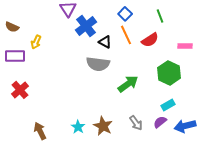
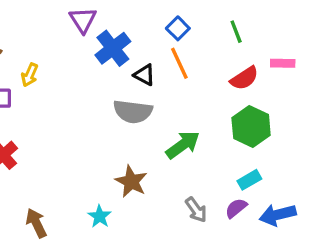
red semicircle: (150, 40) -> (244, 78), moved
pink rectangle: (185, 46) -> (283, 63), moved
brown star: (103, 126) -> (131, 181), moved

